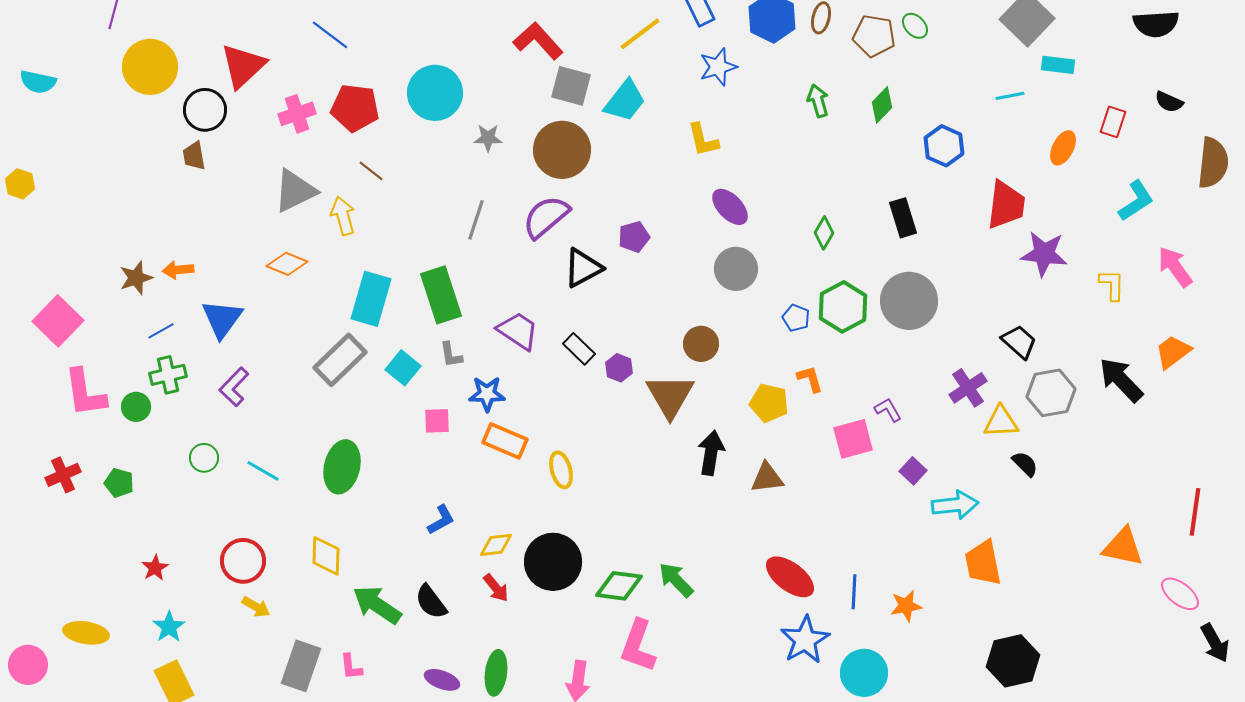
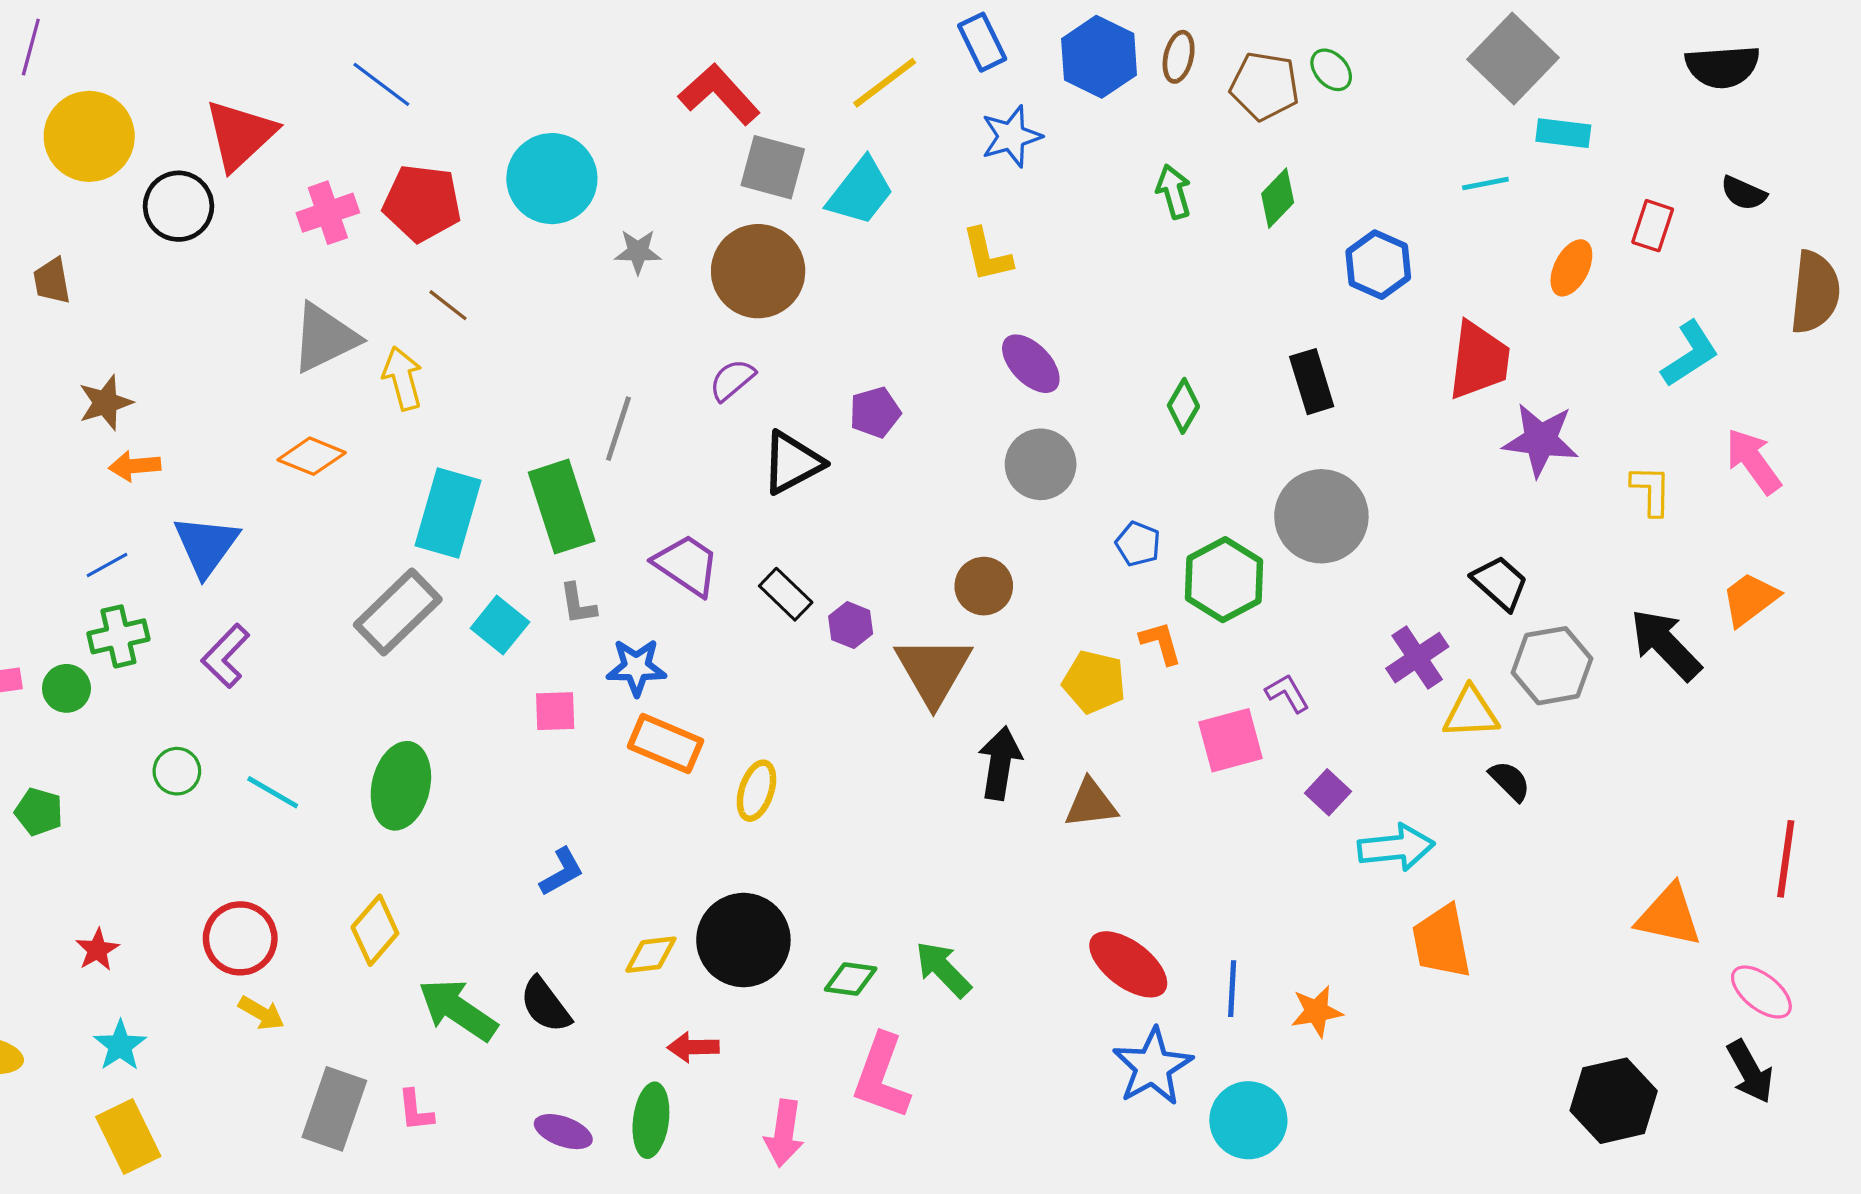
brown trapezoid: (194, 156) -> (52, 281), moved
purple semicircle: (546, 217) -> (732, 380), size x0.6
gray line: (476, 220) -> (618, 429), moved
brown star: (136, 278) -> (105, 403), moved
green hexagon: (843, 307) -> (1224, 580), moved
yellow ellipse: (561, 470) -> (756, 791), turned 33
yellow diamond: (496, 545) -> (651, 955), moved
yellow diamond: (326, 556) -> (375, 930), turned 39
green diamond: (619, 586) -> (851, 979), size x0.7
red arrow: (496, 588) -> (693, 1047), moved, turned 128
black arrow: (1215, 643) -> (1750, 1072), moved
black hexagon: (1013, 661) -> (1614, 1101), moved

